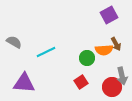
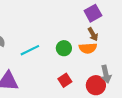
brown arrow: (116, 44) -> (93, 34), moved
green circle: (87, 58) -> (64, 48), moved

